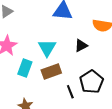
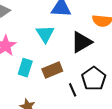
black triangle: (81, 46) -> (81, 42), size x1.6
cyan triangle: (47, 48) -> (45, 34), moved

